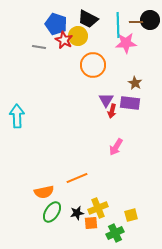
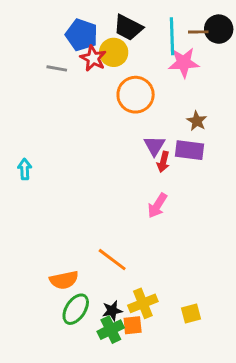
cyan arrow: (17, 116) -> (25, 169), size x0.6
pink arrow: (116, 147) -> (157, 206), moved
orange line: (77, 178) -> (112, 260), turned 60
green cross: (115, 233) -> (111, 330), moved

